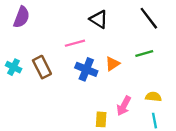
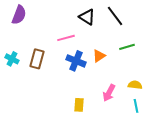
black line: (149, 18) -> (115, 16), moved
brown rectangle: (42, 67) -> (37, 59), turned 42
yellow rectangle: (101, 119) -> (79, 105), moved

